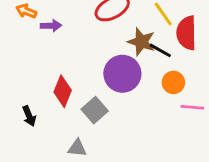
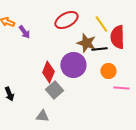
purple arrow: (51, 26) -> (24, 32), turned 56
black line: (160, 50) -> (99, 49), turned -35
red diamond: (63, 91) -> (48, 72), moved

